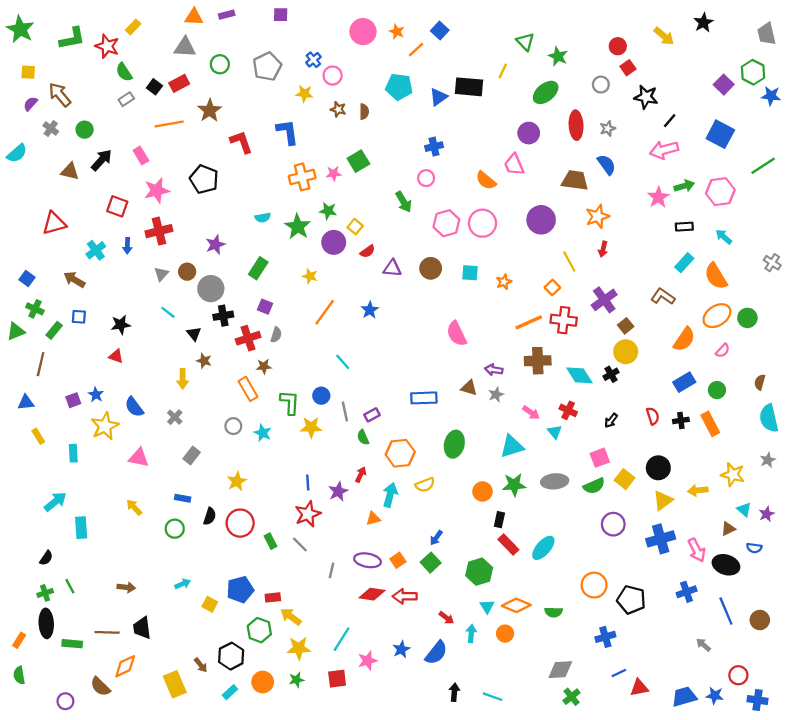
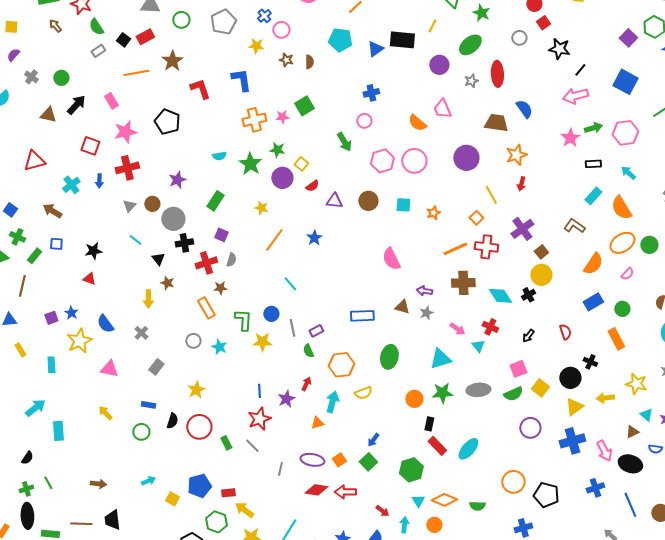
brown arrow: (60, 95) -> (55, 26), moved, size x0.6
gray star: (608, 129) -> (471, 81), moved
purple circle: (529, 133) -> (439, 65), moved
black cross: (681, 420) -> (590, 362), moved, turned 32

